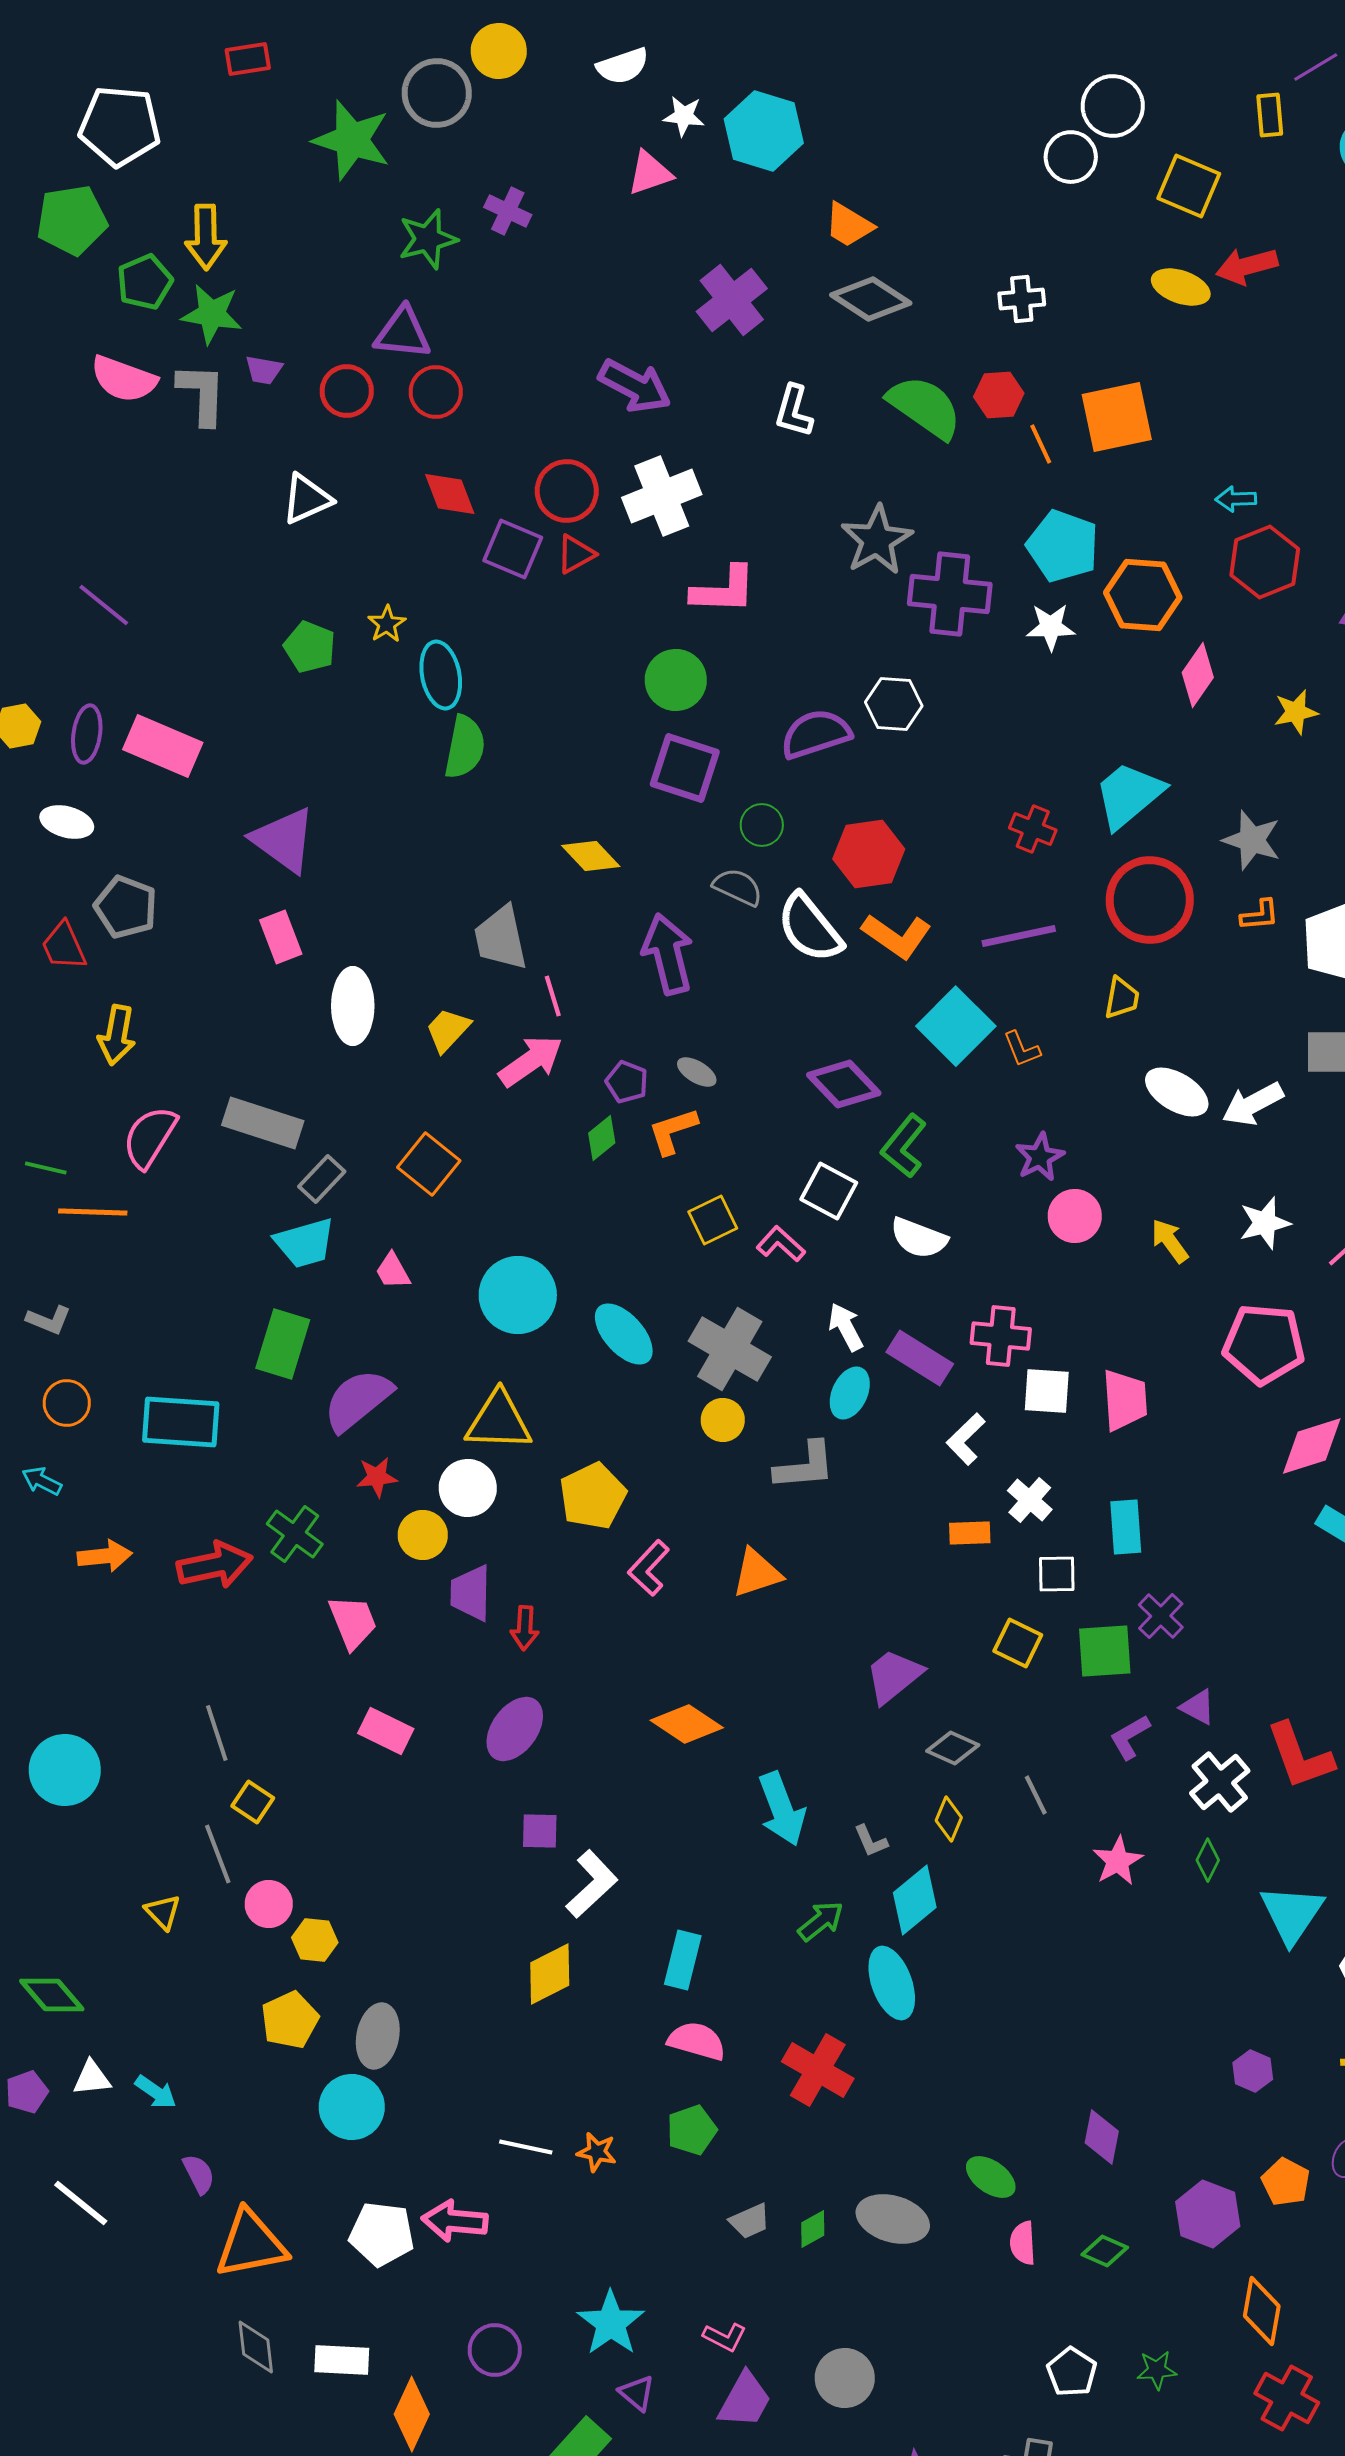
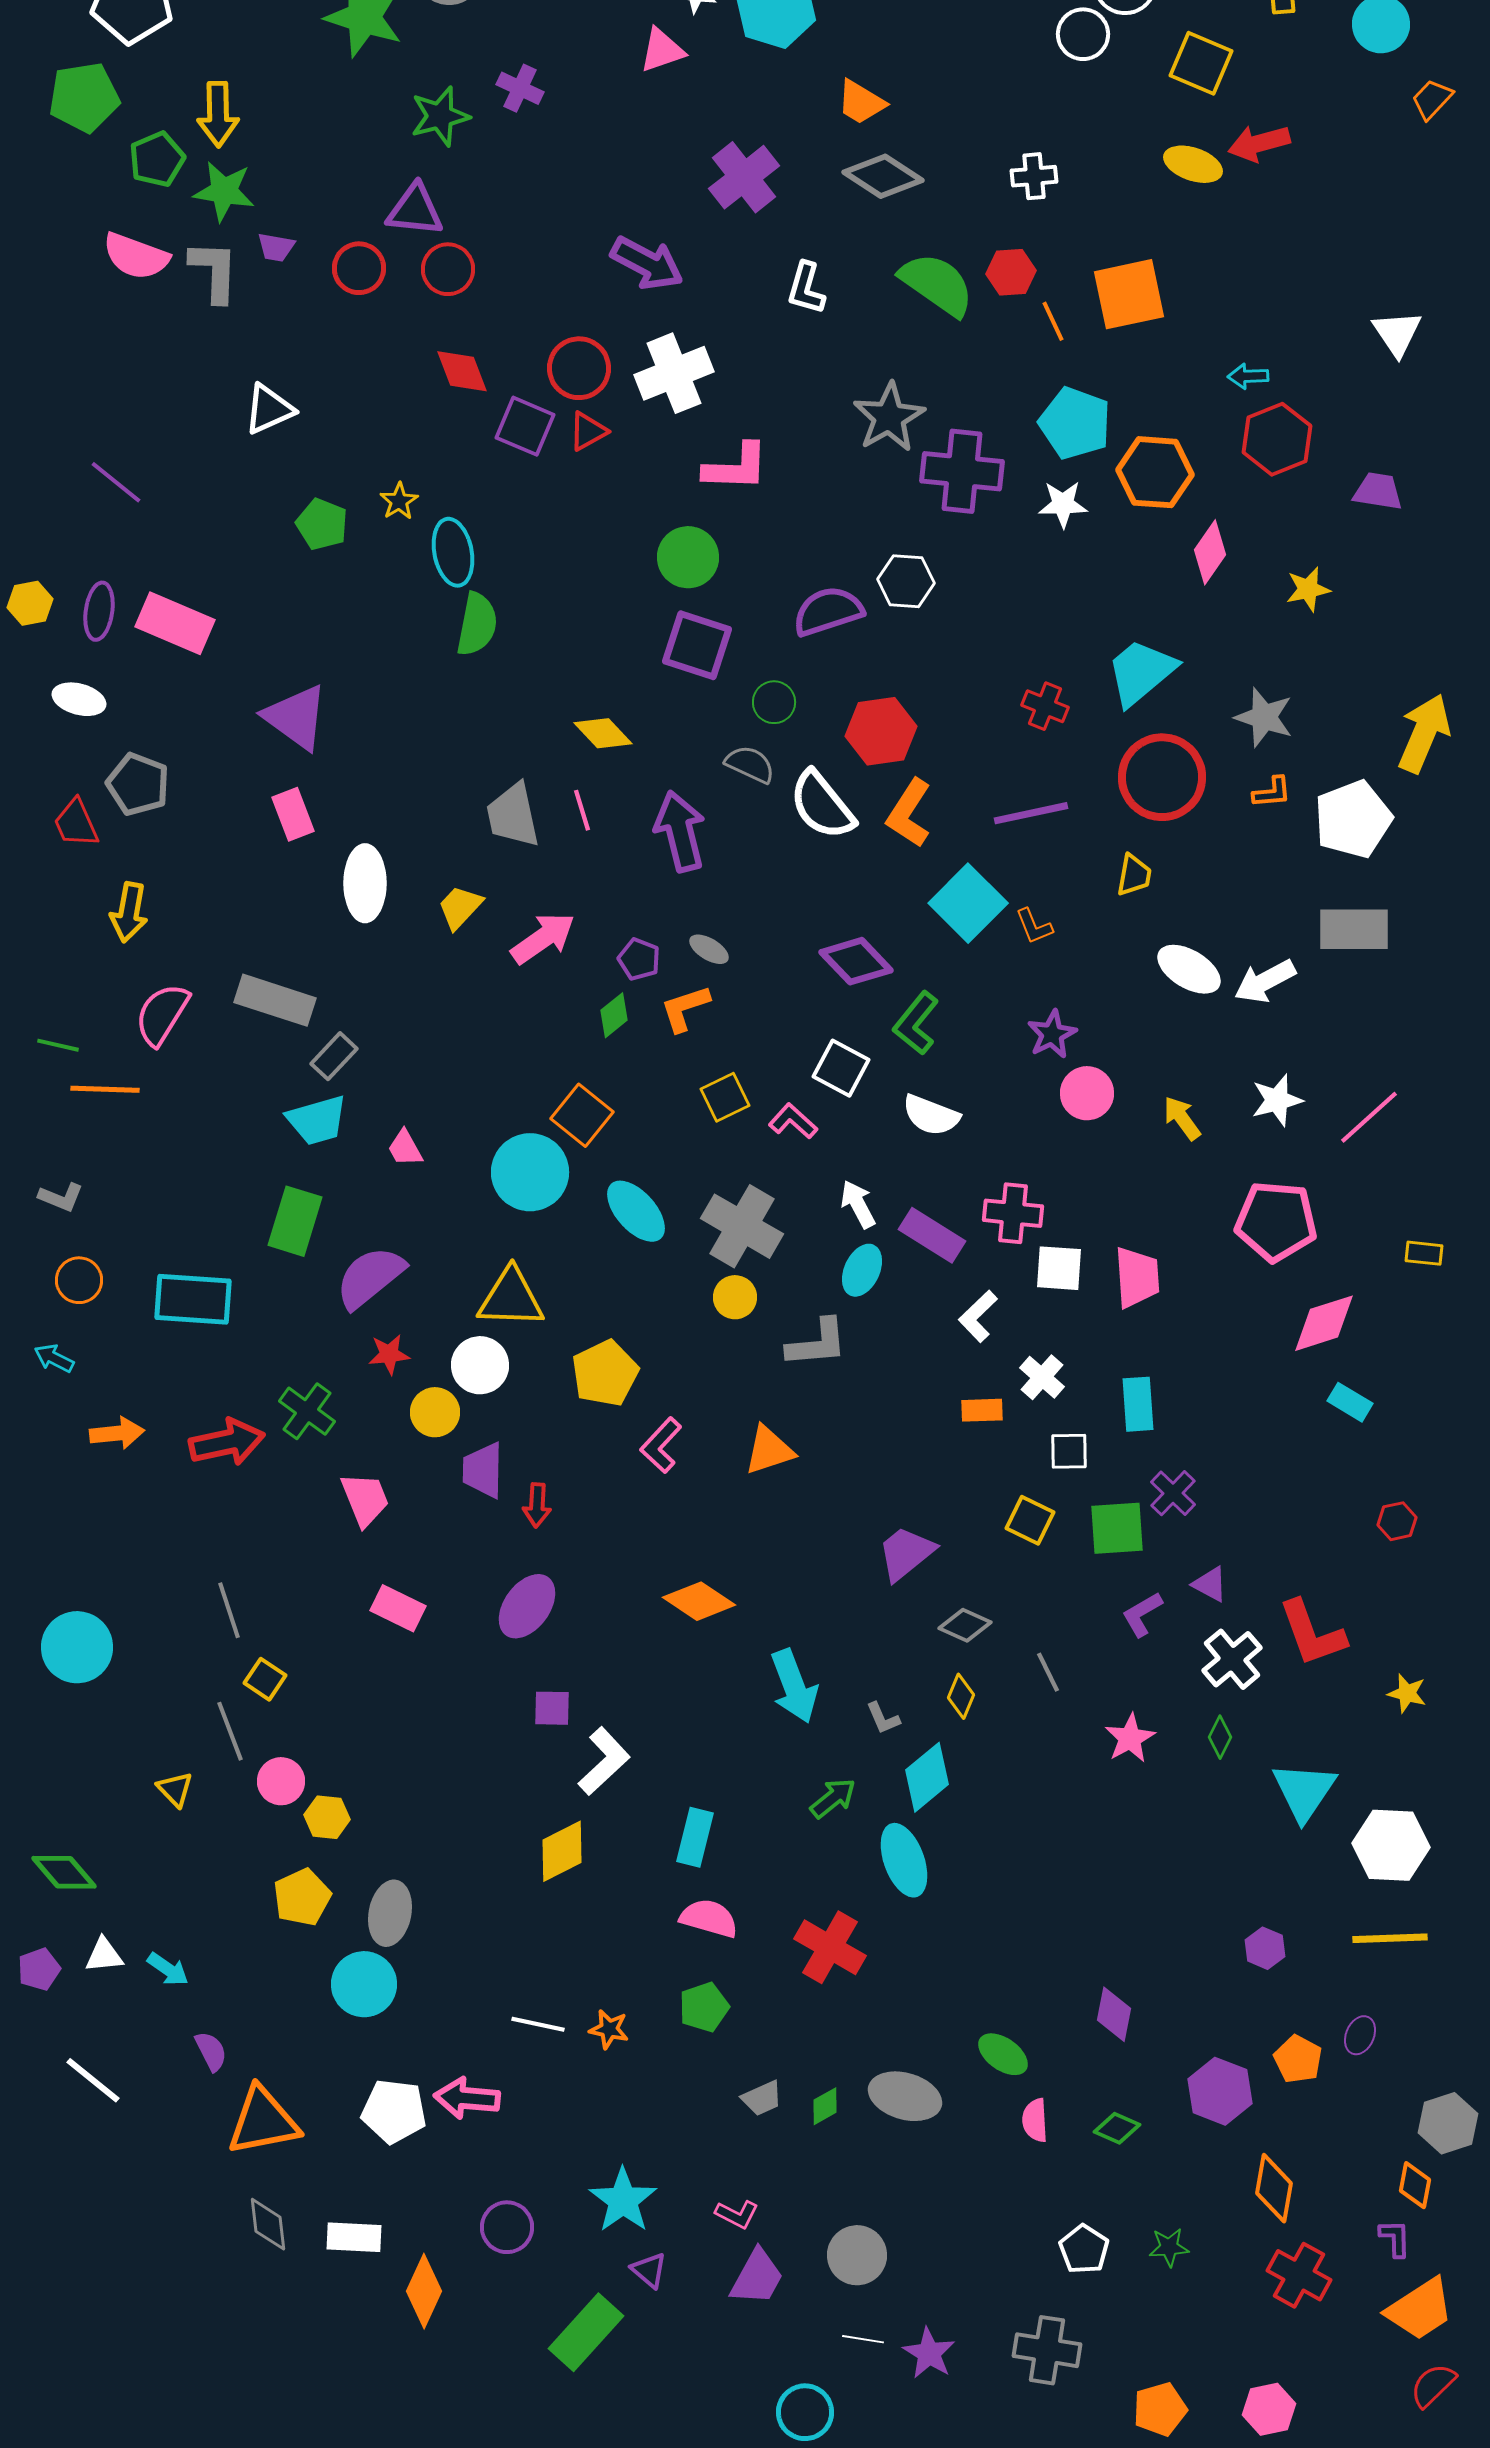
white triangle: (307, 499) -> (269, 409), moved
orange L-shape: (897, 936) -> (909, 813), turned 88
pink line: (553, 996) -> (582, 810), moved
orange square: (429, 1164) -> (582, 1115), moved

